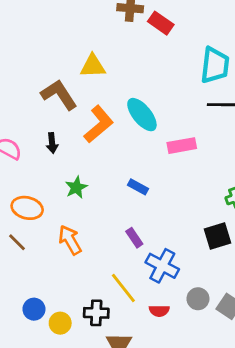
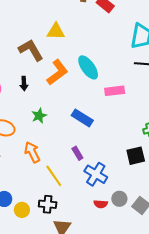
blue rectangle: (138, 187) -> (82, 118), size x1.5
yellow line: (123, 288) -> (54, 176), moved
red semicircle: (159, 311) -> (101, 204), moved

